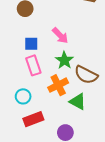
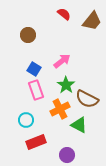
pink arrow: (60, 36) -> (62, 61), turned -84
blue square: (31, 44) -> (34, 69), turned 32

